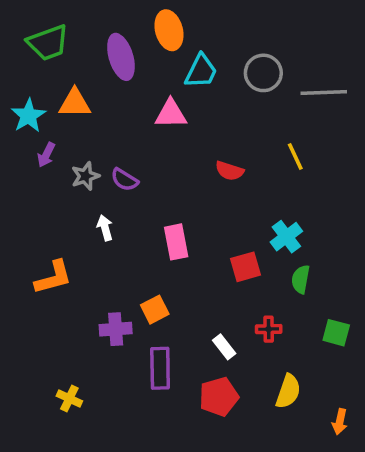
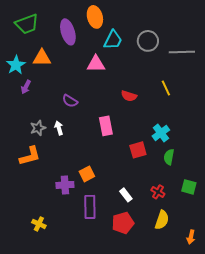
gray star: (85, 176) -> (38, 128), moved
pink rectangle: (176, 242) -> (106, 126), moved
red cross: (269, 329) -> (158, 192), moved, turned 32

